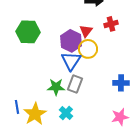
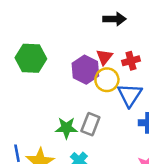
red cross: (111, 24) -> (131, 61), moved
blue triangle: (71, 61) -> (130, 95), moved

